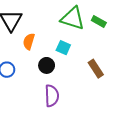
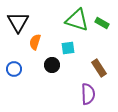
cyan square: (63, 48) -> (68, 48), turned -32
purple semicircle: (52, 96) -> (88, 94), moved

